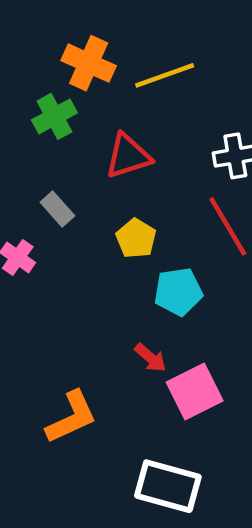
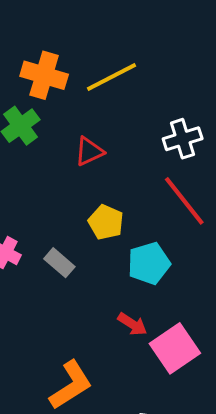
red triangle: (128, 156) -> (89, 151), size x0.7
gray rectangle: (57, 209) -> (59, 263), moved

